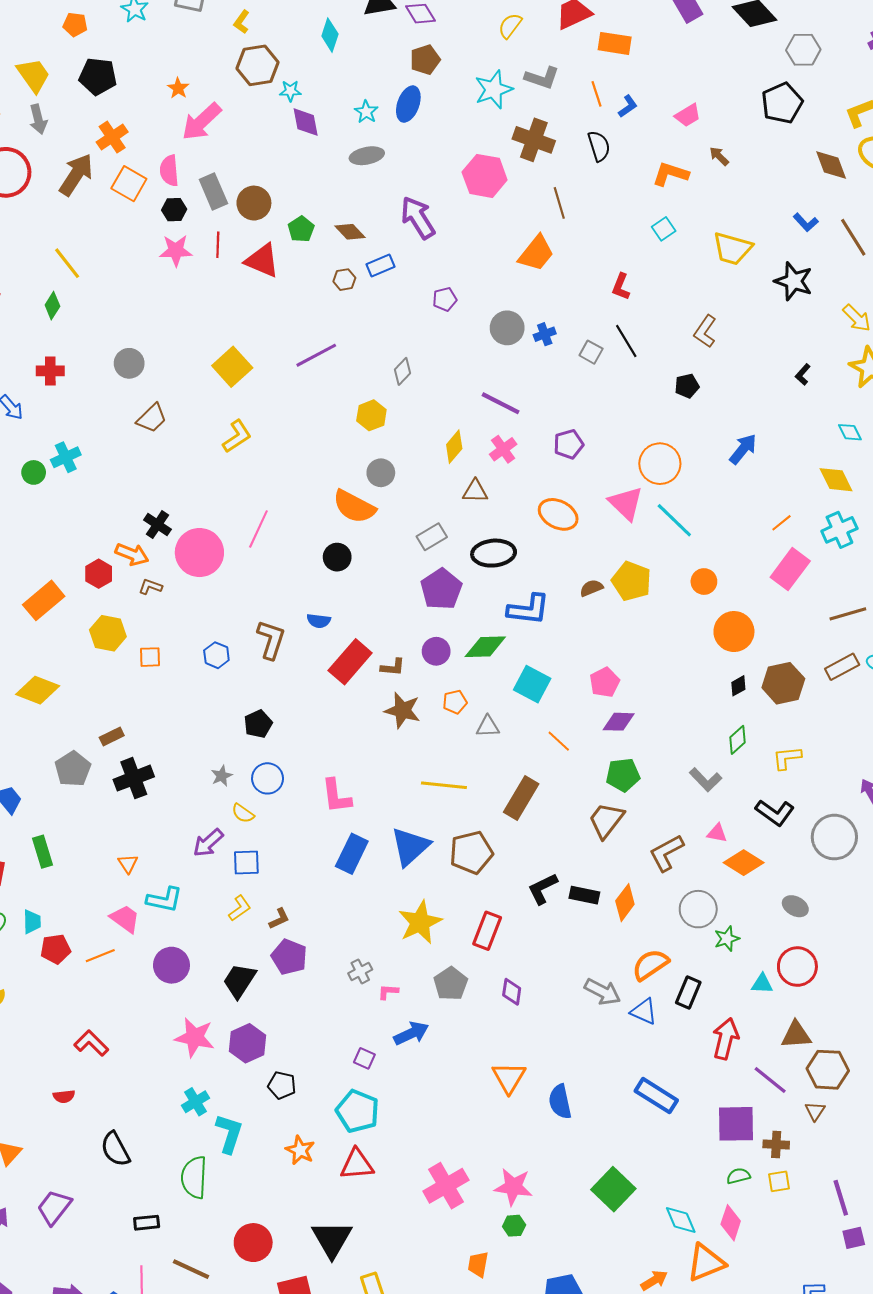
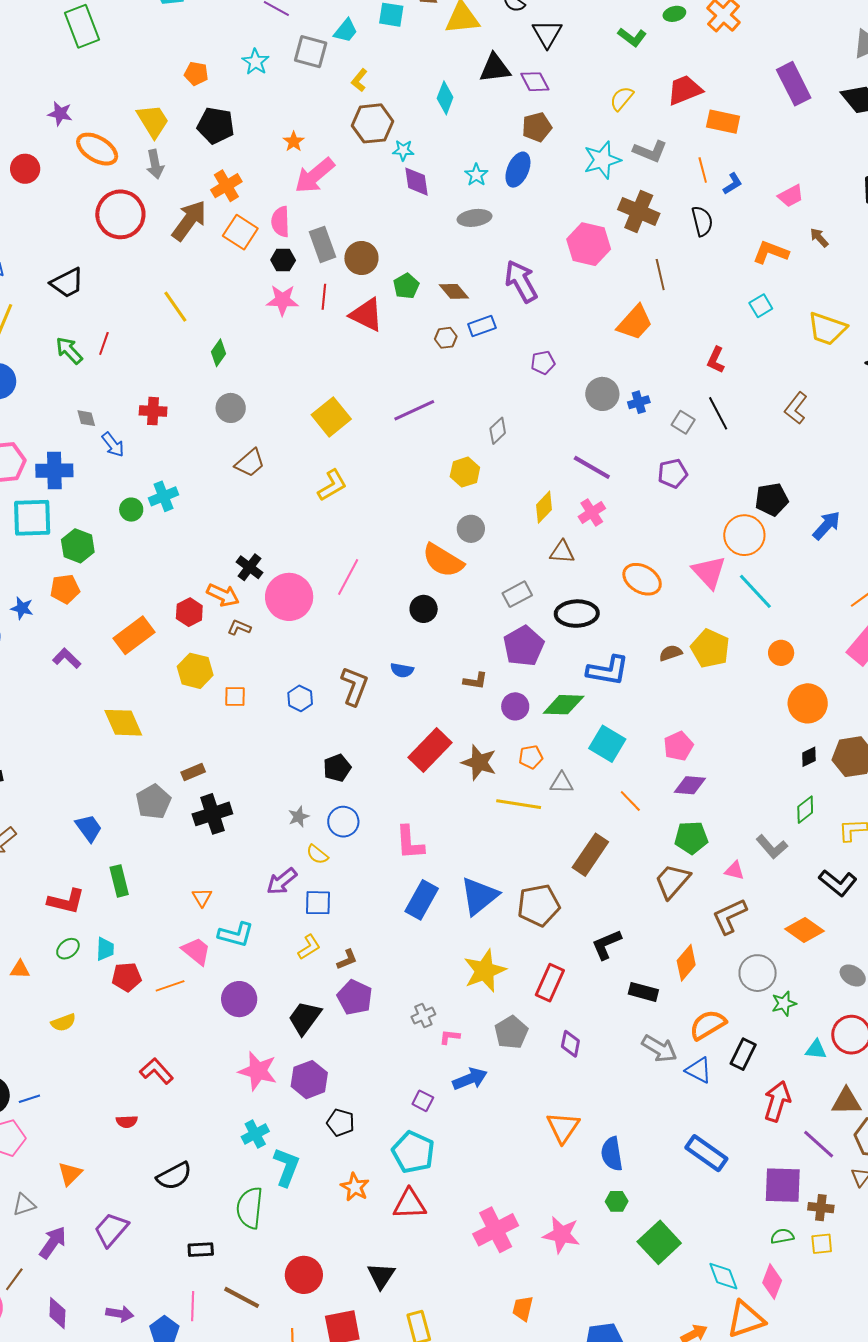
green diamond: (52, 306) -> (219, 353), moved
black pentagon: (687, 386) -> (772, 499), moved, size x1.4
purple pentagon: (569, 444) -> (673, 474), moved
red rectangle: (350, 662) -> (430, 750), moved
brown L-shape: (393, 667) -> (475, 681), moved
yellow diamond: (38, 690) -> (123, 723), turned 42
yellow line: (444, 785) -> (519, 804), moved
pink triangle: (717, 833) -> (735, 871), moved
black rectangle: (584, 895) -> (643, 992), moved
black semicircle: (115, 1149) -> (174, 1176), turned -93
green hexagon: (514, 1226) -> (617, 1201), moved
black triangle: (332, 1239) -> (381, 1276), size x0.7

